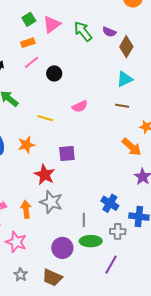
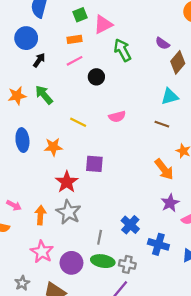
green arrow: (83, 31) -> (122, 50), moved
gray cross: (118, 231) -> (127, 264), moved
pink star: (16, 242) -> (42, 252), moved

